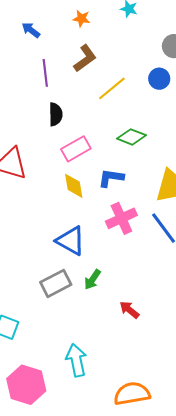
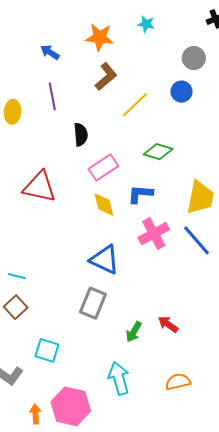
orange star: (81, 19) -> (100, 37), size x1.6
purple line: (45, 73) -> (52, 96), moved
green arrow: (92, 279) -> (134, 332), moved
gray rectangle: (56, 283) -> (93, 303), turned -36
orange semicircle: (132, 394) -> (178, 382), moved, size x0.7

